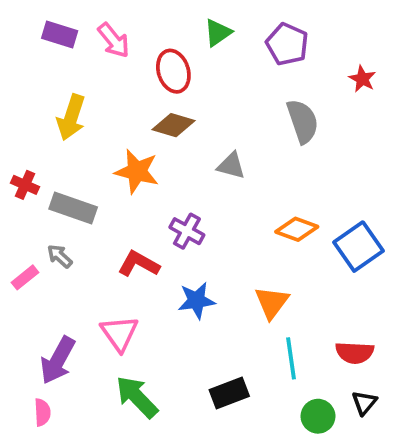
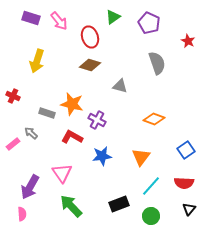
orange star: (137, 171) -> (72, 104), moved
gray rectangle: (73, 208) -> (47, 113), moved, size x0.7
blue square: (358, 247) -> (186, 150), moved, size x0.7
cyan line: (291, 358) -> (151, 186), turned 50
green circle: (318, 416) -> (151, 216), moved

